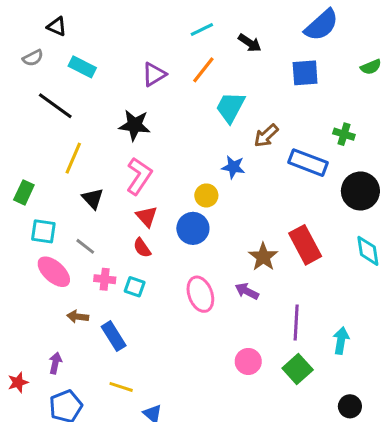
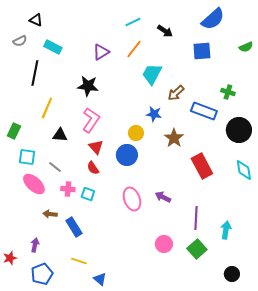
black line: (55, 106) -> (35, 73), turned 65
black triangle: (93, 198) -> (60, 135), turned -42
brown star: (263, 257) -> (174, 138), moved

